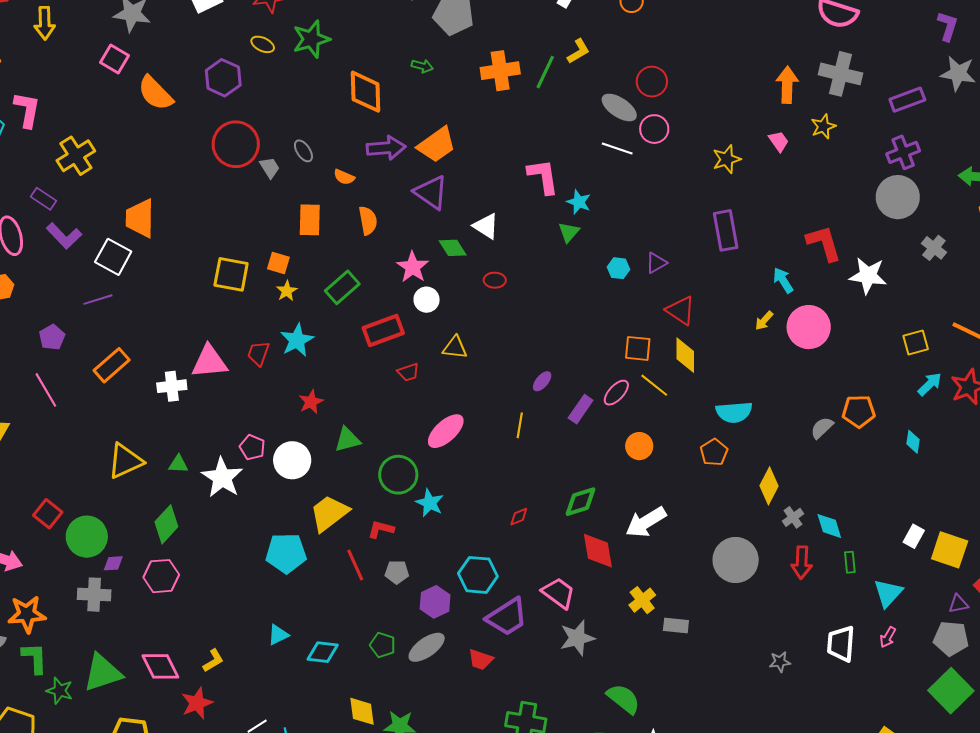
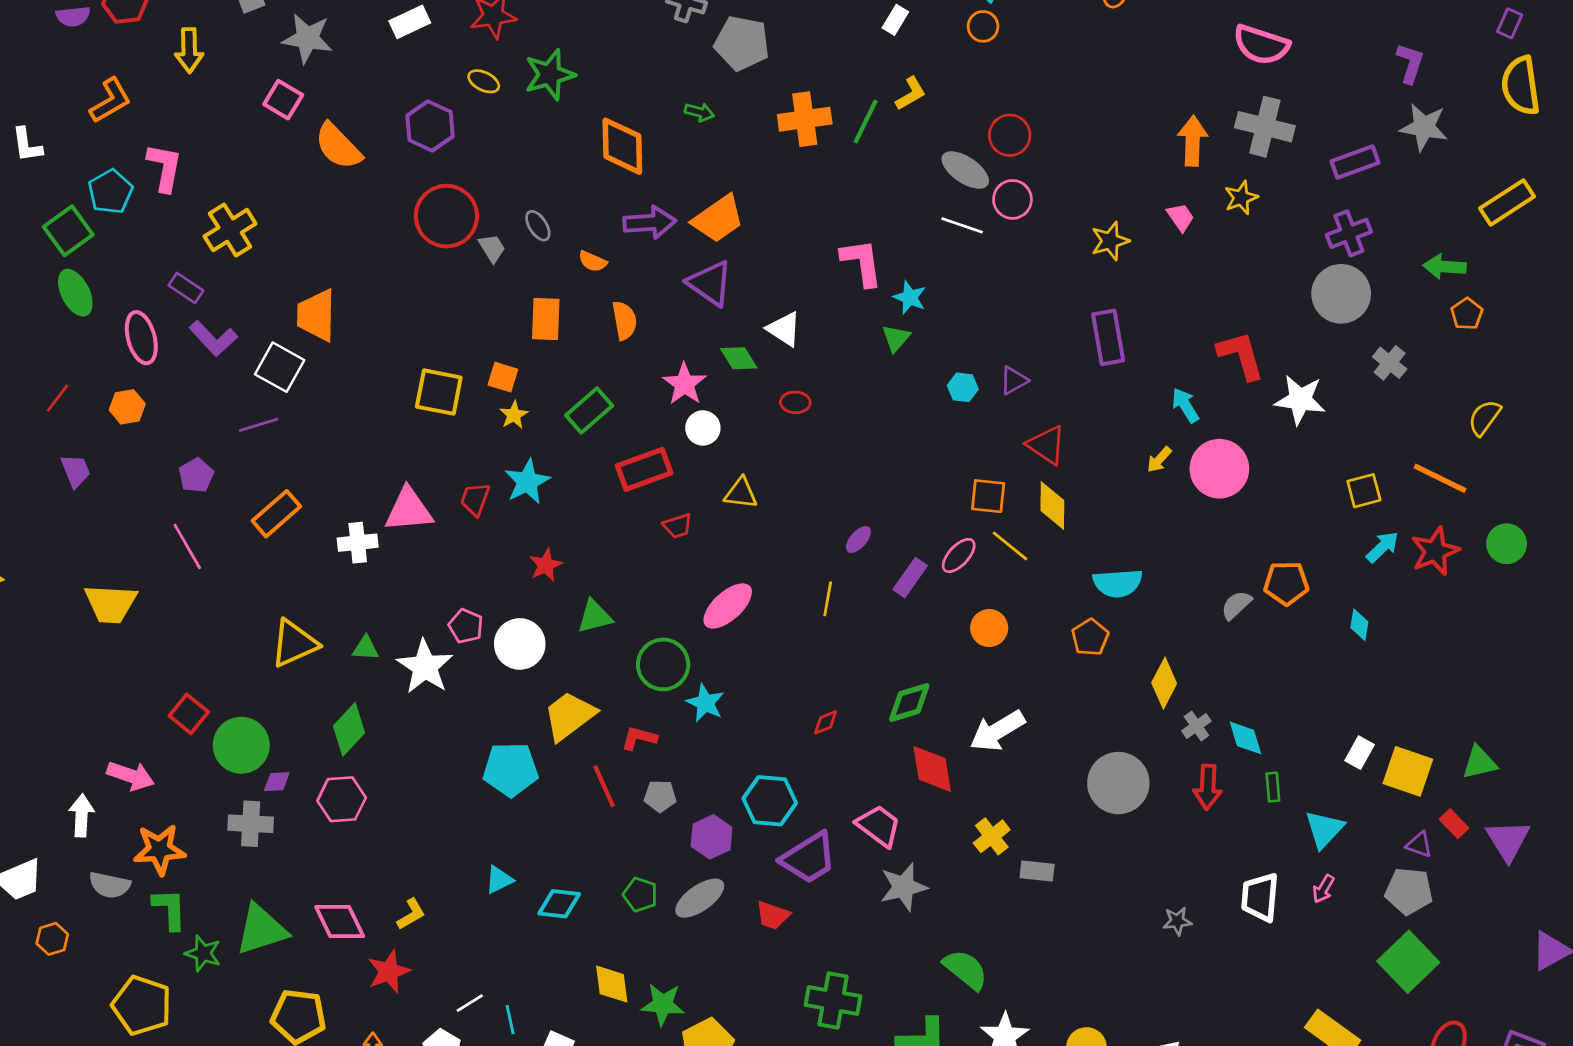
purple triangle: (958, 604) -> (1419, 845), turned 30

